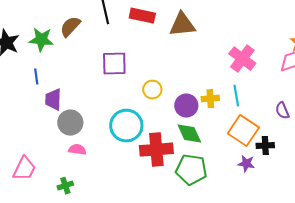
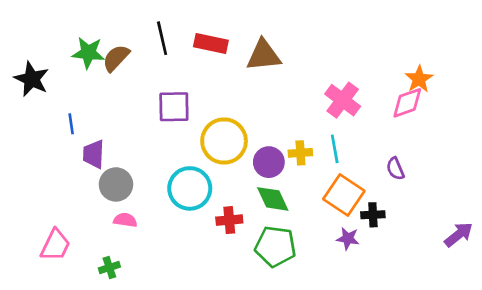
green star: (41, 40) -> (88, 53), moved
yellow circle: (152, 90) -> (224, 141), size x1.8
red cross: (156, 150) -> (229, 220), size x0.6

